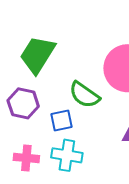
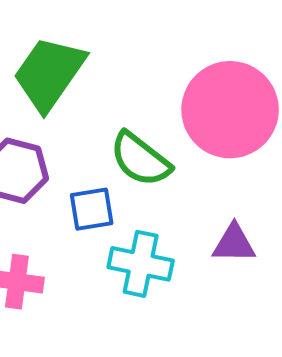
cyan cross: (67, 155) -> (141, 264), moved

